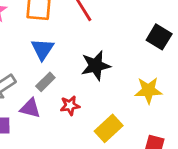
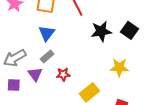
black star: (96, 66) -> (101, 31), moved
purple triangle: (30, 108) -> (35, 74), turned 35

